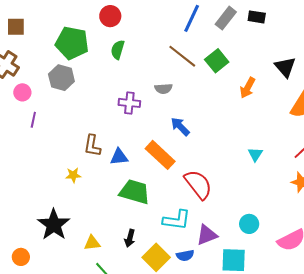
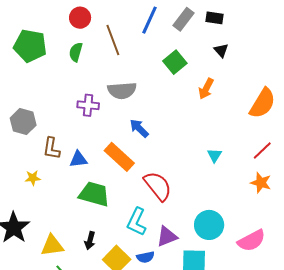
red circle: (110, 16) -> (80, 18), moved
brown line: (182, 56) -> (113, 40), moved, turned 32
black triangle: (285, 67) -> (221, 50), moved, size x0.7
gray hexagon: (61, 78) -> (23, 122), moved
gray semicircle: (163, 89) -> (122, 91), size x1.6
cyan L-shape: (177, 220) -> (137, 222), turned 108
cyan circle: (249, 224) -> (209, 225), size x1.5
yellow triangle: (92, 243) -> (52, 246), size x1.4

